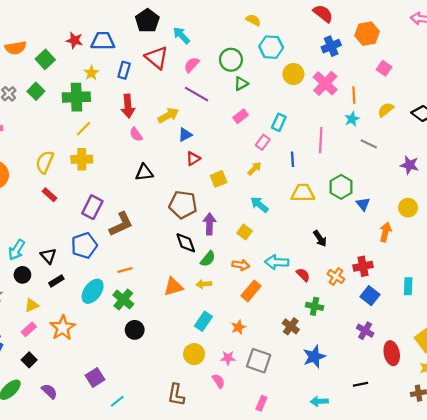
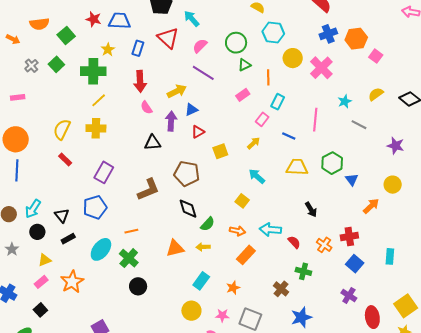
orange hexagon: (367, 34) -> (356, 39), moved
orange line: (354, 95) -> (268, 77), moved
blue line: (293, 159) -> (289, 136), turned -64
brown L-shape: (121, 224) -> (148, 190), moved
purple arrow: (209, 224) -> (171, 121), moved
orange arrow: (385, 232) -> (371, 206), turned 30

